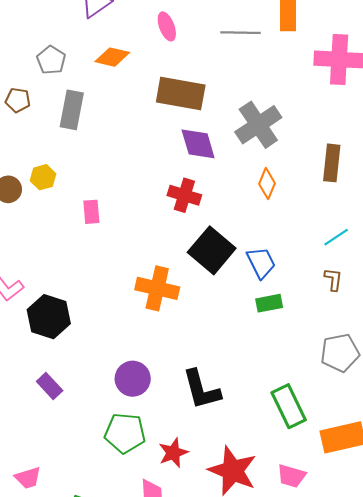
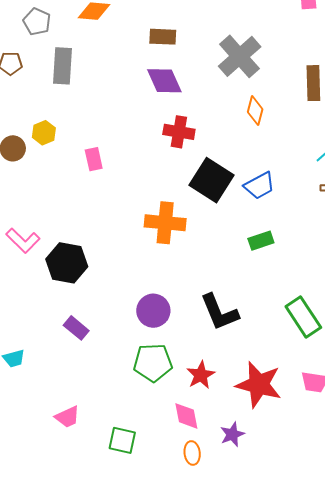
brown rectangle: (181, 93) -> (163, 37), size x0.6
purple diamond: (198, 144) -> (164, 81), moved
blue trapezoid: (261, 263) -> (259, 186), turned 96
green rectangle: (269, 303) -> (261, 241), moved

